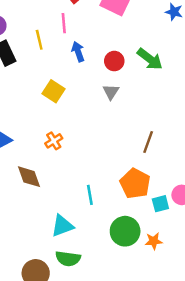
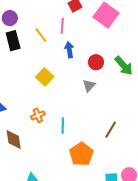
yellow line: (39, 40) -> (41, 35), turned -35
orange pentagon: (135, 183) -> (81, 154), moved
cyan line: (90, 195) -> (63, 126), moved

